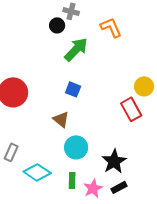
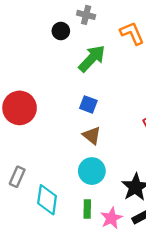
black circle: (57, 25) -> (61, 31), moved
brown triangle: (61, 119) -> (92, 135), moved
cyan diamond: (37, 172) -> (47, 200), turned 64

